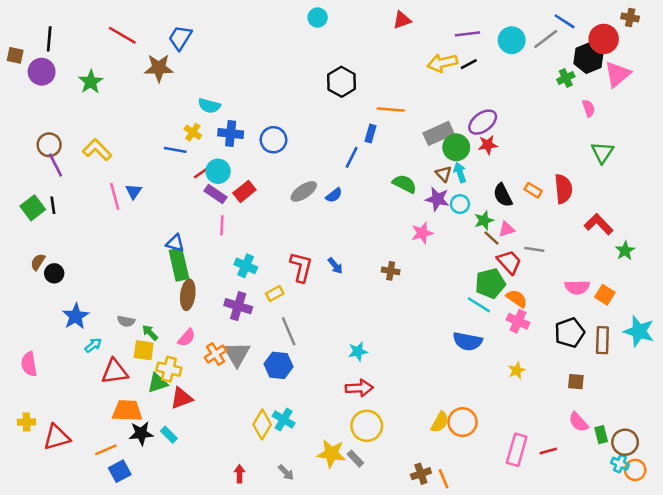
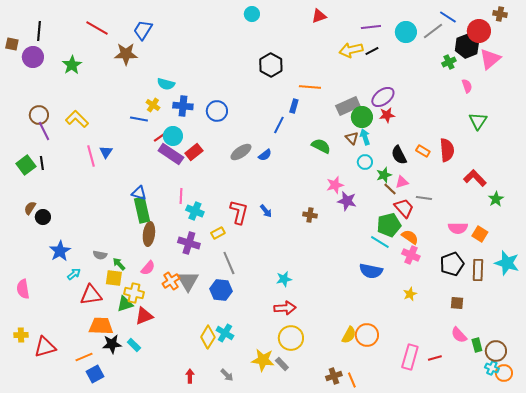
purple rectangle: (215, 194) -> (171, 154), size x1.4
purple star: (437, 199) -> (347, 201), moved
pink line: (222, 225) -> (181, 196), moved

